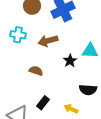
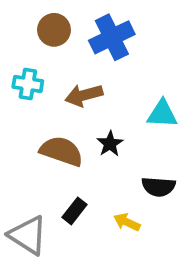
black star: (70, 61) -> (110, 144), moved
brown semicircle: (36, 71) -> (61, 151), size x1.6

